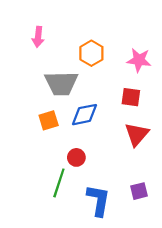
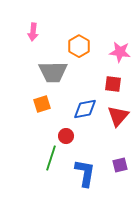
blue diamond: (84, 115) -> (85, 109), moved

